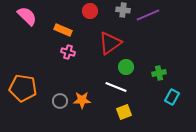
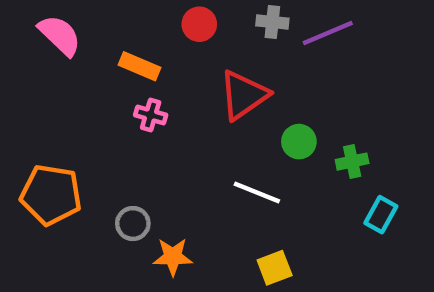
green circle: (126, 67) -> (299, 142), moved
orange star: (82, 100) -> (173, 257), moved
yellow square: (124, 112) -> (275, 268), moved

